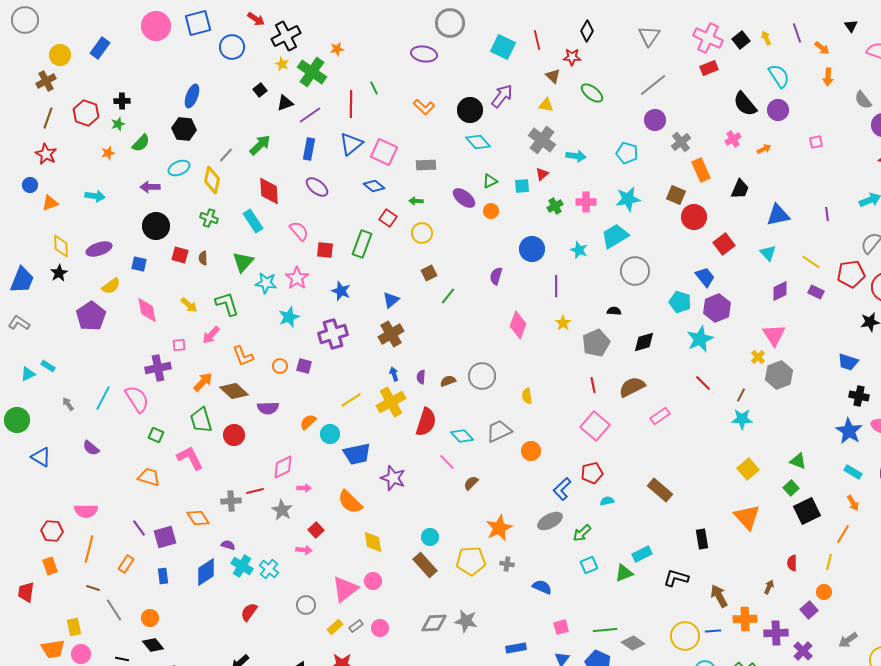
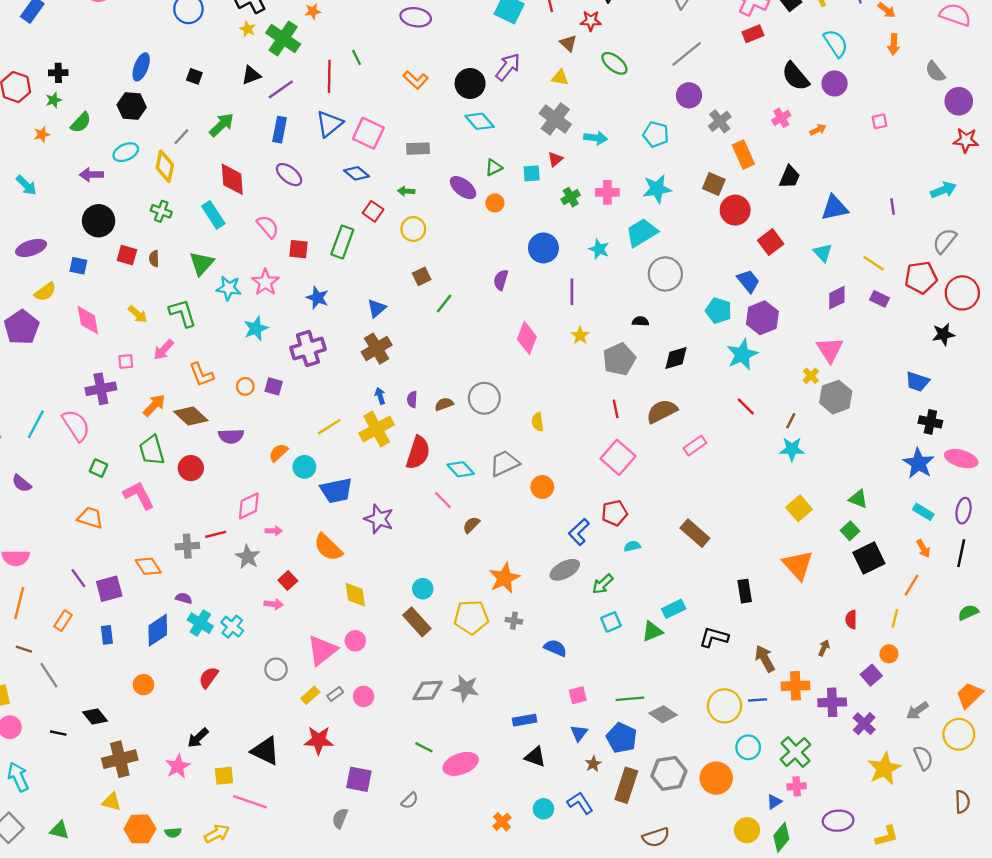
black square: (260, 90) -> (194, 76), moved, turned -32
cyan arrow: (95, 196) -> (26, 185), turned 36
orange circle: (150, 618) -> (143, 685), moved

